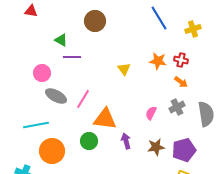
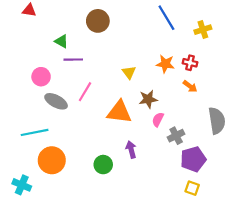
pink line: (83, 99) -> (85, 92), moved
gray cross: (177, 107) -> (176, 136), moved
orange triangle: (105, 119) -> (119, 112), moved
green circle: (89, 141) -> (103, 165), moved
brown star: (156, 147) -> (148, 99), moved

